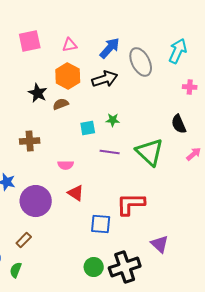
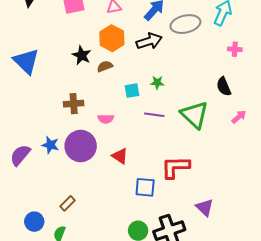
gray ellipse: (141, 62) -> (185, 24), turned -76
pink semicircle: (66, 165) -> (106, 119), moved
purple circle: (36, 201) -> (81, 146), moved

